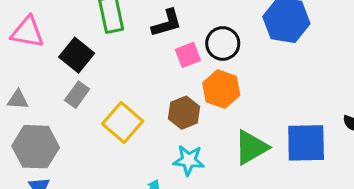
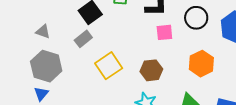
black circle: (223, 43) -> (196, 18), moved
orange hexagon: (221, 89) -> (201, 64), moved

